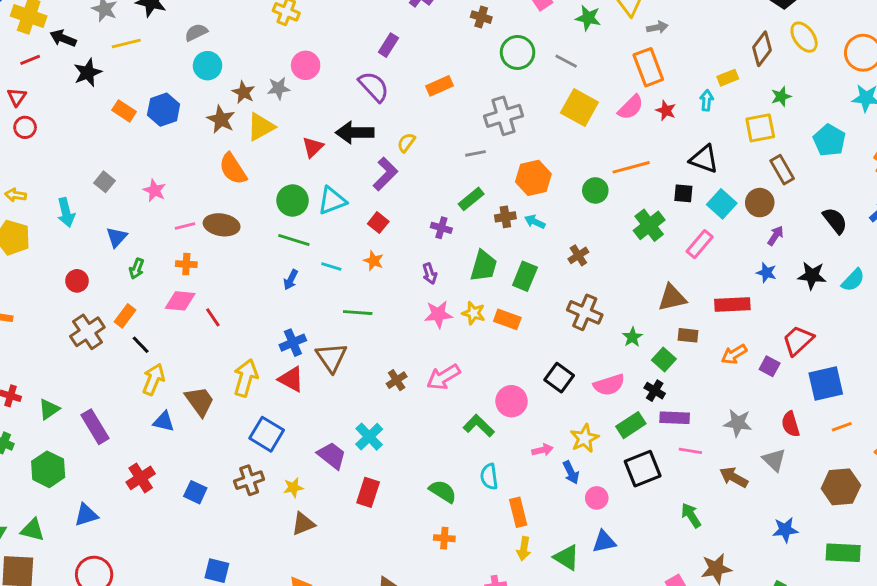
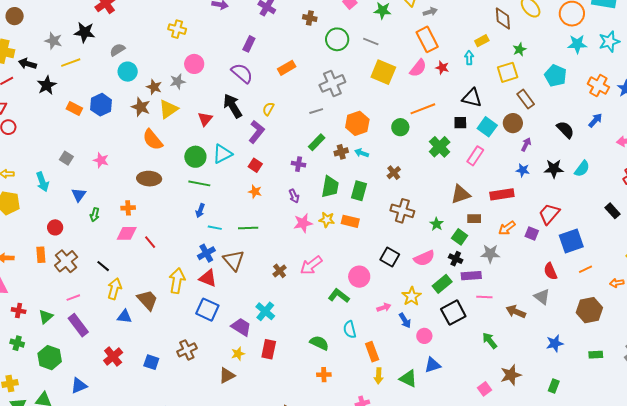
brown diamond: (762, 49) -> (503, 18), turned -35
black arrow: (355, 133) -> (233, 106), turned 65
pink line: (185, 226) -> (73, 298), moved
cyan line: (331, 267) -> (215, 228), moved
orange rectangle: (125, 316) -> (41, 255), moved, turned -35
gray star: (738, 423) -> (490, 254), moved
blue square: (267, 434) -> (207, 310), moved
yellow star: (293, 488) -> (238, 354), moved
green rectangle: (843, 553) -> (596, 355), size x0.6

